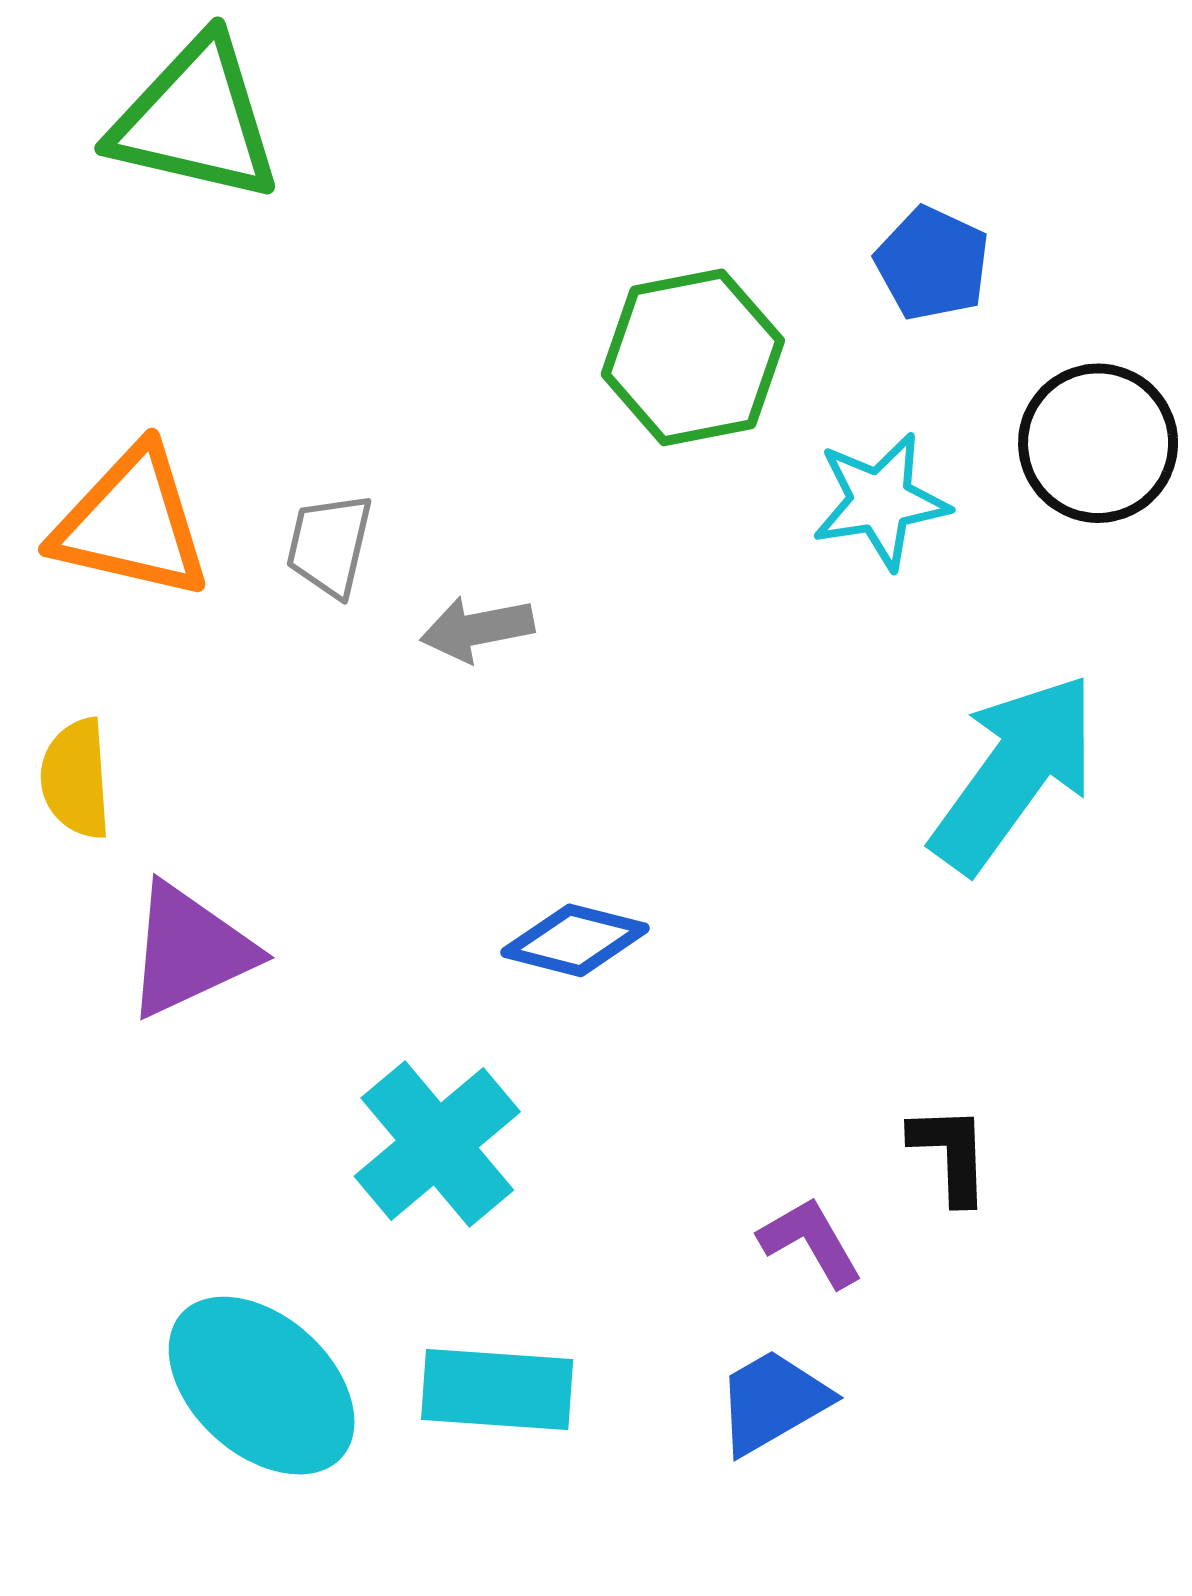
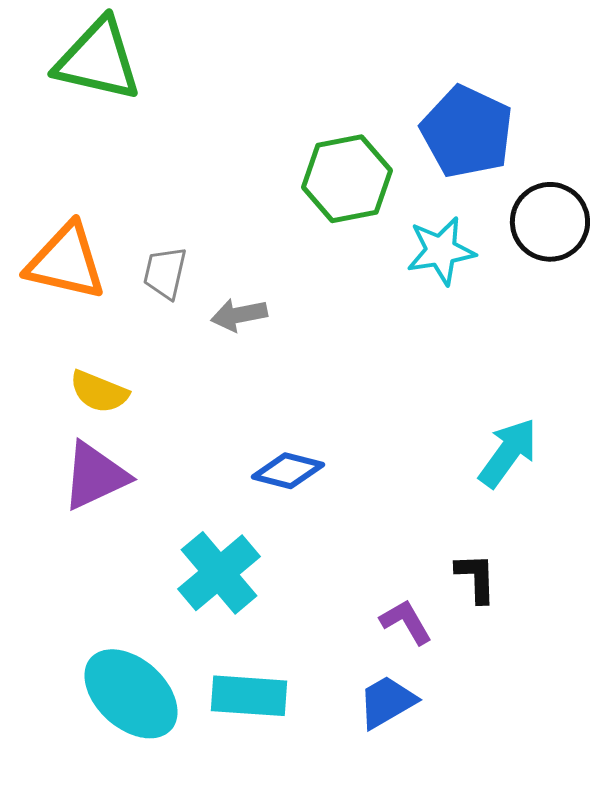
blue pentagon: (932, 264) -> (467, 132), size x1.6
cyan arrow: (1014, 773) -> (508, 453), moved, size x0.7
yellow semicircle: (76, 779) -> (99, 392), moved, turned -64

